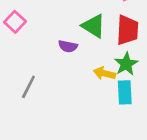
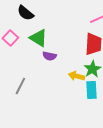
green triangle: (94, 26) -> (38, 38), moved

